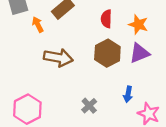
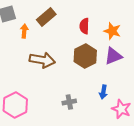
orange arrow: (38, 25) -> (24, 31), turned 32
gray cross: (89, 106) -> (69, 102), turned 32

